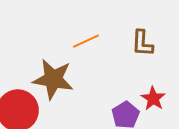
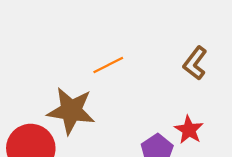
brown L-shape: (142, 43) -> (195, 63), moved, turned 36

